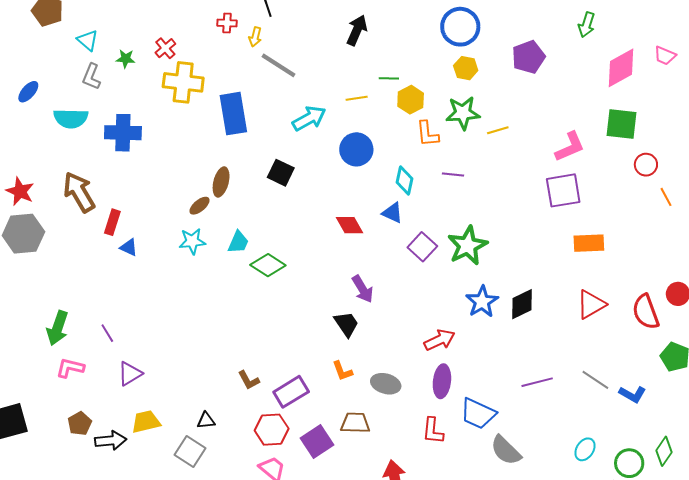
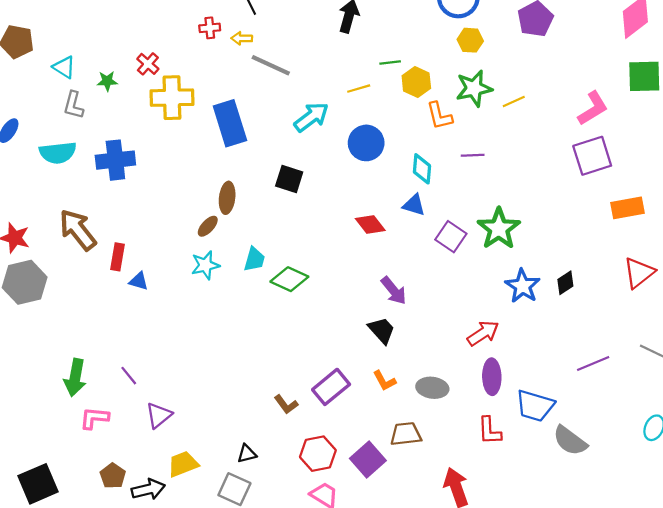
yellow arrow: (255, 37) -> (242, 38), turned 84
black diamond: (522, 304) -> (565, 283), size x0.7
purple rectangle: (291, 392) -> (331, 387), moved

